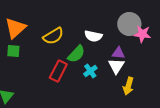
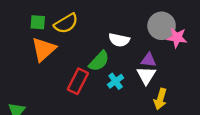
orange triangle: (15, 28) -> (44, 49), moved
yellow semicircle: (53, 36) -> (66, 23), moved
green square: (13, 51) -> (38, 22), moved

